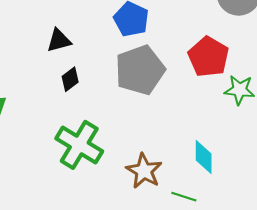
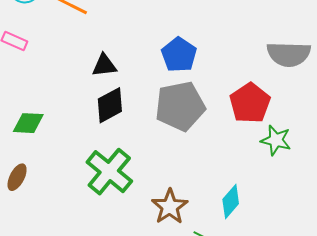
black diamond: (70, 79) -> (110, 105), size x1.5
cyan diamond: (204, 157) -> (231, 202), turned 32

